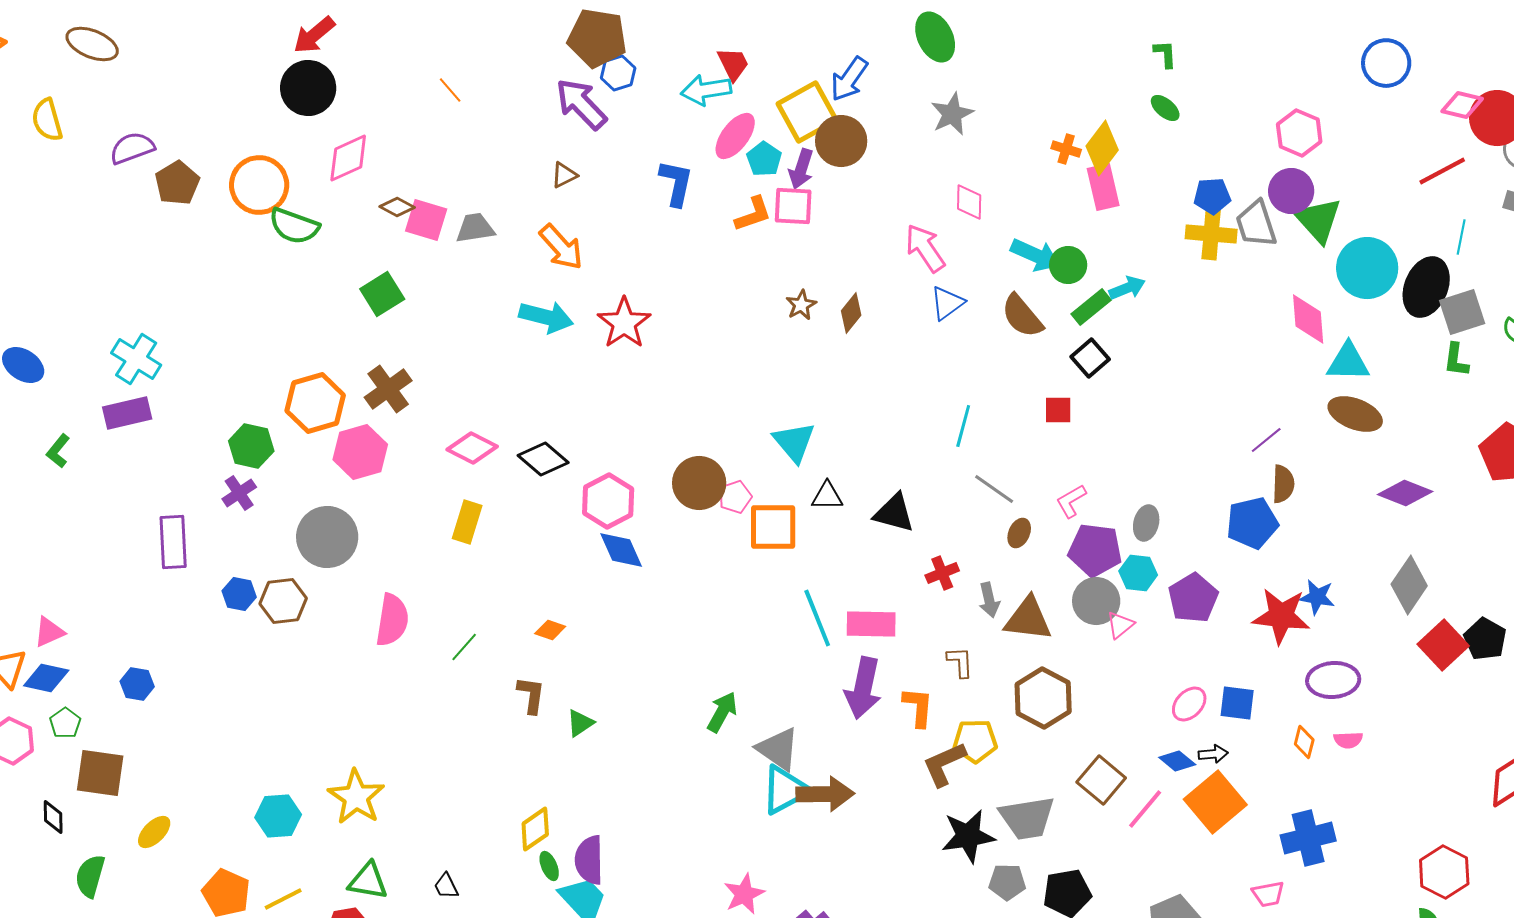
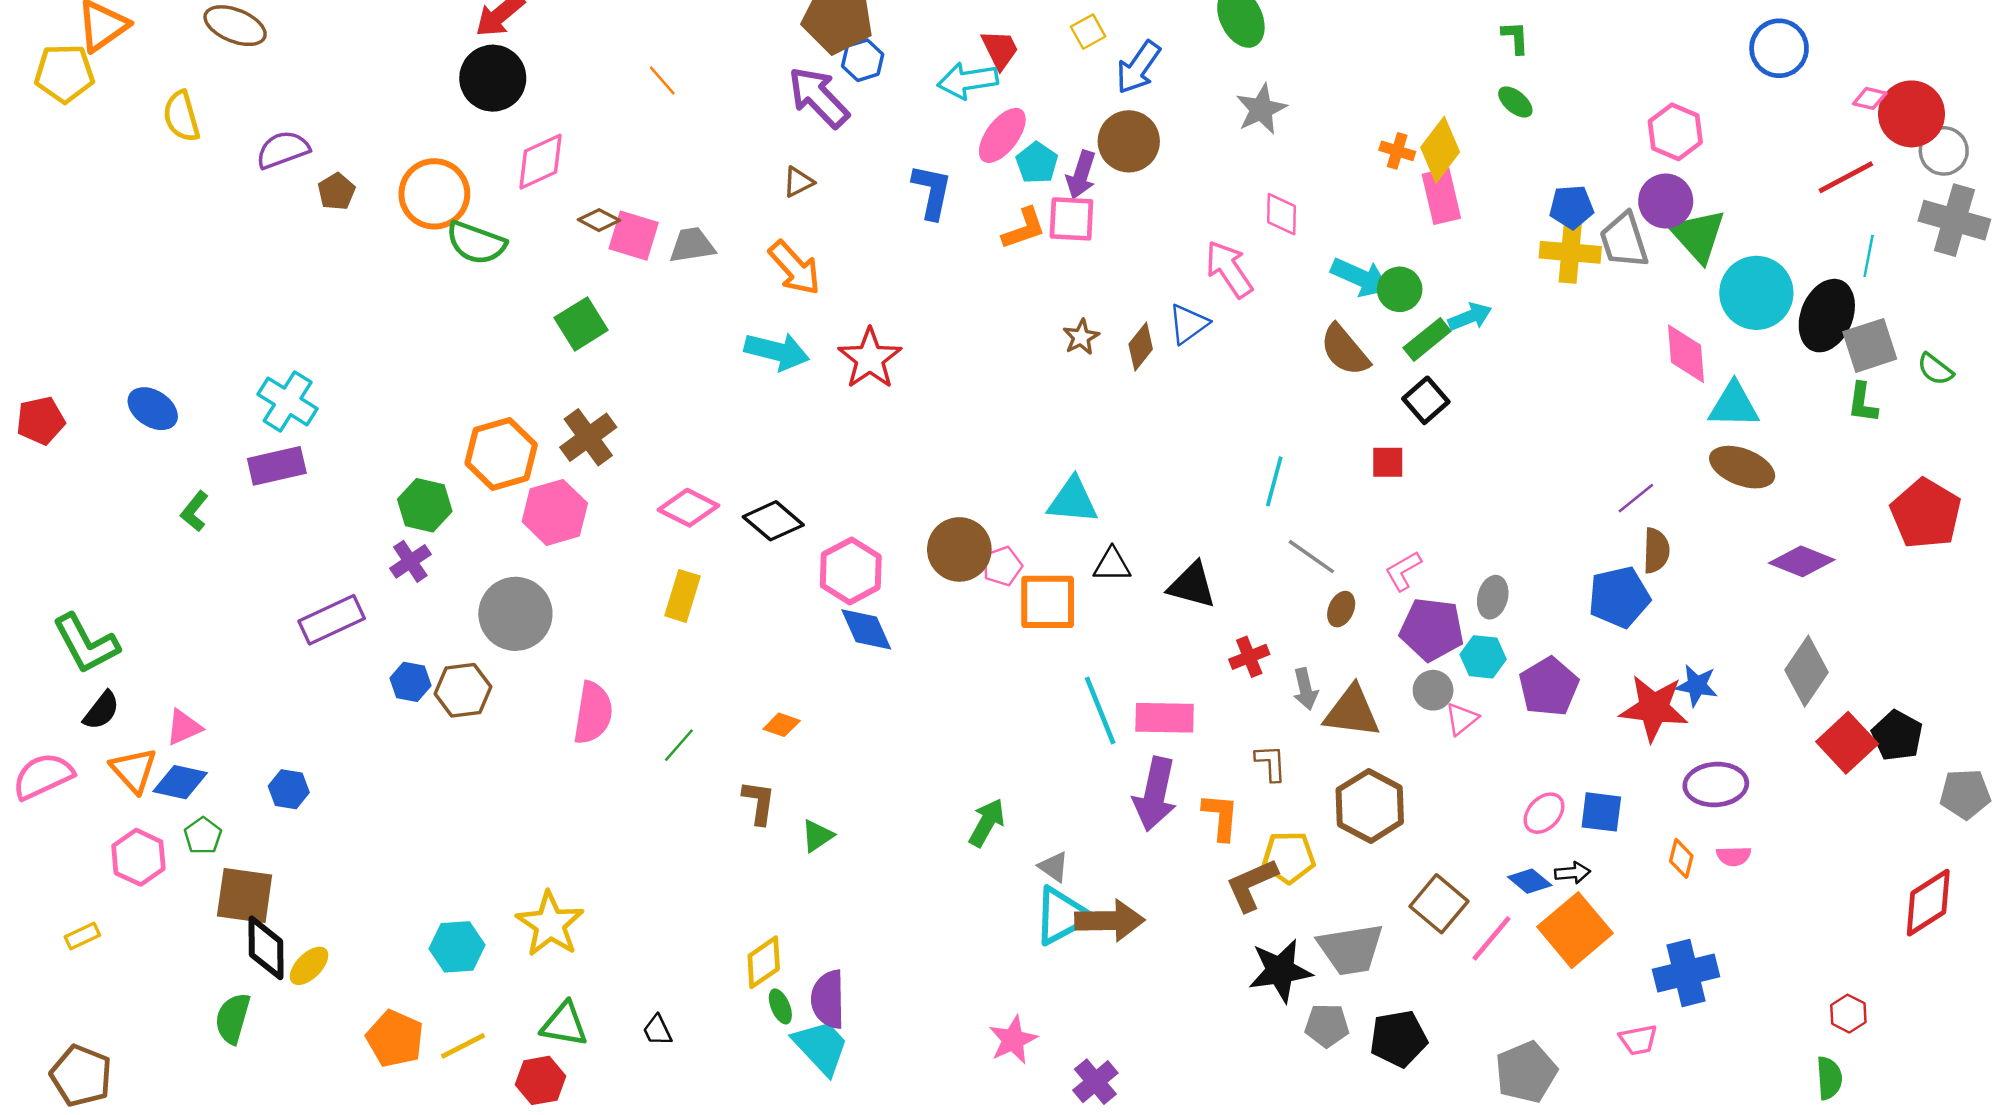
pink diamond: (1462, 105) -> (1870, 98), size x0.7
yellow square: (807, 112) -> (1088, 32), moved, size x0.5
brown pentagon: (177, 183) -> (336, 191), size x0.7
blue triangle: (947, 303) -> (1188, 324), moved
cyan triangle: (794, 442) -> (1073, 501), turned -45
purple rectangle: (173, 542) -> (332, 620), turned 68
gray circle: (1096, 601) -> (1433, 690), size x0.7
gray triangle: (778, 749) -> (1054, 867), size x0.6
black diamond: (53, 817) -> (266, 948), moved, size x1.6
red hexagon: (1444, 872) -> (1848, 1014), size x0.6

